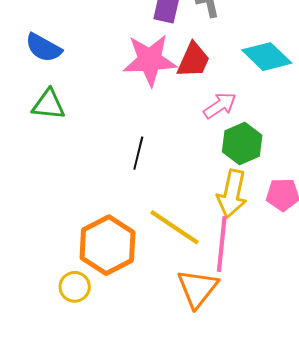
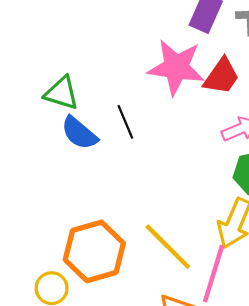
blue semicircle: (43, 48) -> (79, 133), moved
black line: (138, 153) -> (125, 122), moved, turned -48

